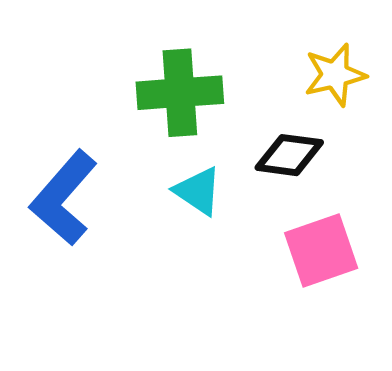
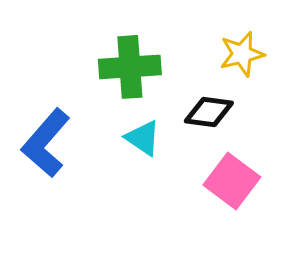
pink square: (321, 251) -> (232, 181), turned -34

